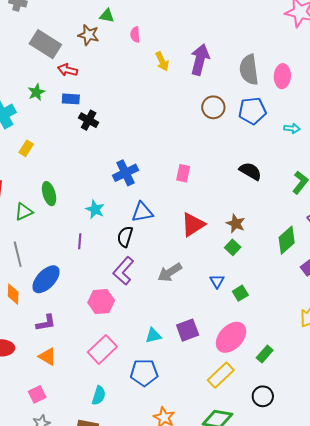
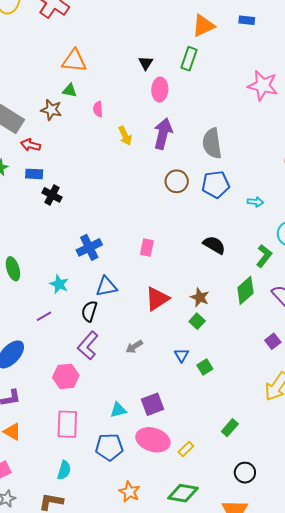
pink ellipse: (282, 76) -> (160, 90), moved
green diamond: (287, 240) -> (245, 290), moved
purple line: (80, 241) -> (44, 316), turned 56
gray arrow: (170, 272) -> (134, 347), size x0.7
pink ellipse: (231, 337) -> (153, 440), moved, turned 64
pink rectangle: (102, 349) -> (67, 424), turned -44
yellow rectangle: (221, 375) -> (186, 449), size x0.6
black circle: (263, 396) -> (245, 473), moved

